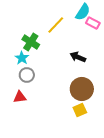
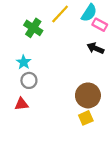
yellow line: (56, 25) -> (60, 14), moved
green cross: (31, 42) -> (33, 28), moved
black arrow: (78, 57) -> (95, 48), moved

